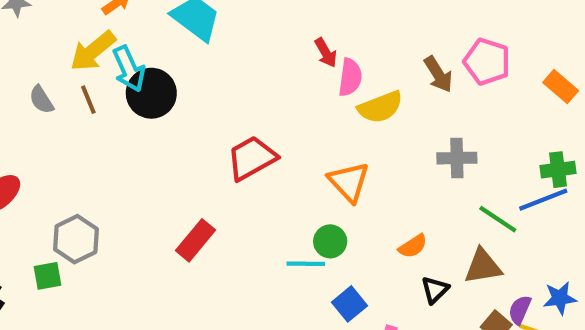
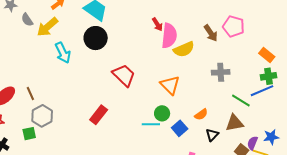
cyan arrow: (129, 69) -> (63, 53), moved
pink semicircle: (350, 77) -> (169, 36), size x1.4
orange rectangle: (561, 87) -> (267, 55), moved
black circle: (151, 93) -> (96, 38), moved
gray semicircle: (41, 100) -> (27, 20), moved
brown line: (88, 100) -> (30, 94), moved
red trapezoid: (252, 158) -> (124, 75), turned 75
blue square: (349, 304) -> (180, 128), moved

